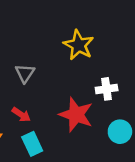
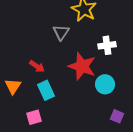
gray triangle: (25, 73) -> (61, 32), moved
cyan circle: (120, 132) -> (105, 84), moved

